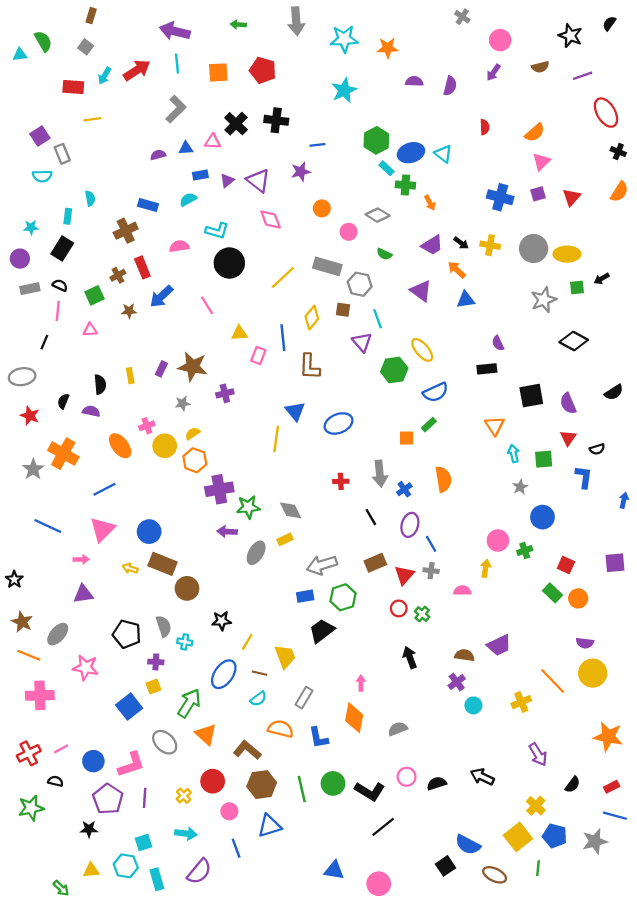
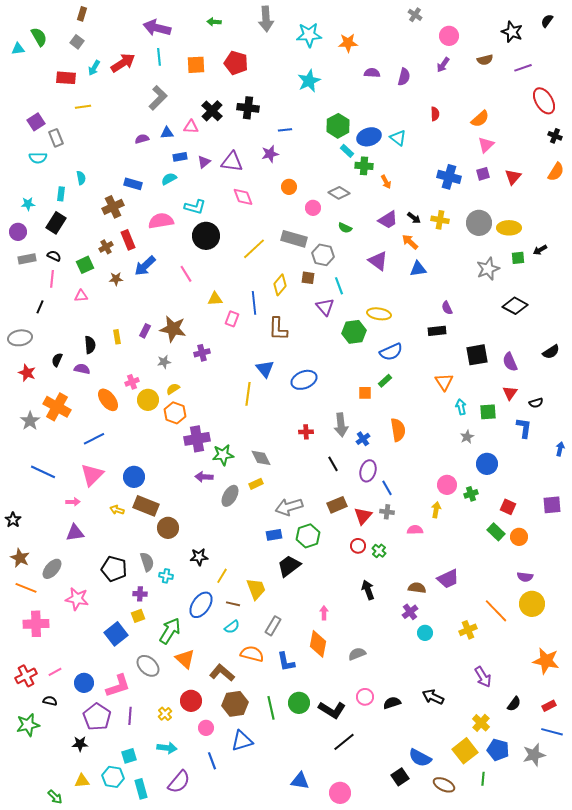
purple triangle: (258, 181) -> (232, 162), turned -30
pink semicircle: (179, 246) -> (161, 221), size x1.4
yellow ellipse: (422, 350) -> (379, 314), turned -40

